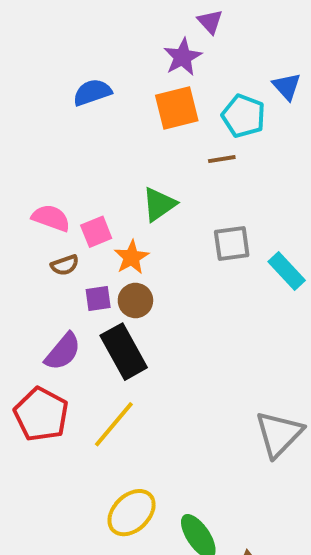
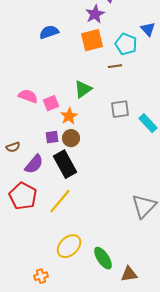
brown semicircle: (65, 265) -> (13, 147), moved

